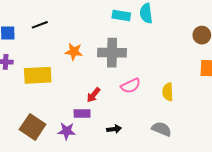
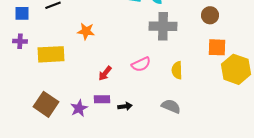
gray cross: (112, 53) -> (163, 26), moved
purple rectangle: (82, 114) -> (102, 99), moved
purple star: (67, 131) -> (79, 108), turned -30

